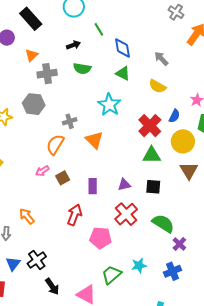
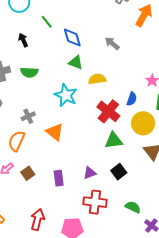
black arrow: (73, 45) -> (23, 40), turned -88
green semicircle: (82, 69) -> (29, 72), moved
yellow semicircle: (157, 86) -> (97, 79), moved, turned 150
black square: (153, 187) -> (119, 172), turned -35
red cross: (126, 214) -> (95, 202), turned -35
red arrow: (74, 215) -> (38, 220), moved
green semicircle: (163, 223) -> (133, 207), size x0.7

